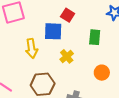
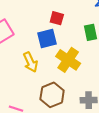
yellow cross: (67, 56) -> (68, 60), size x1.6

